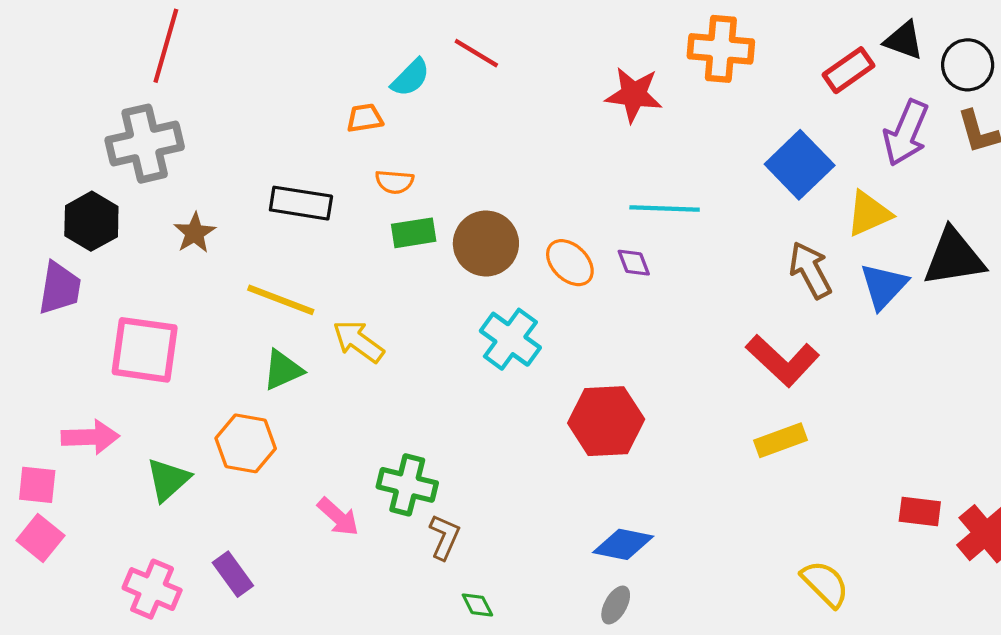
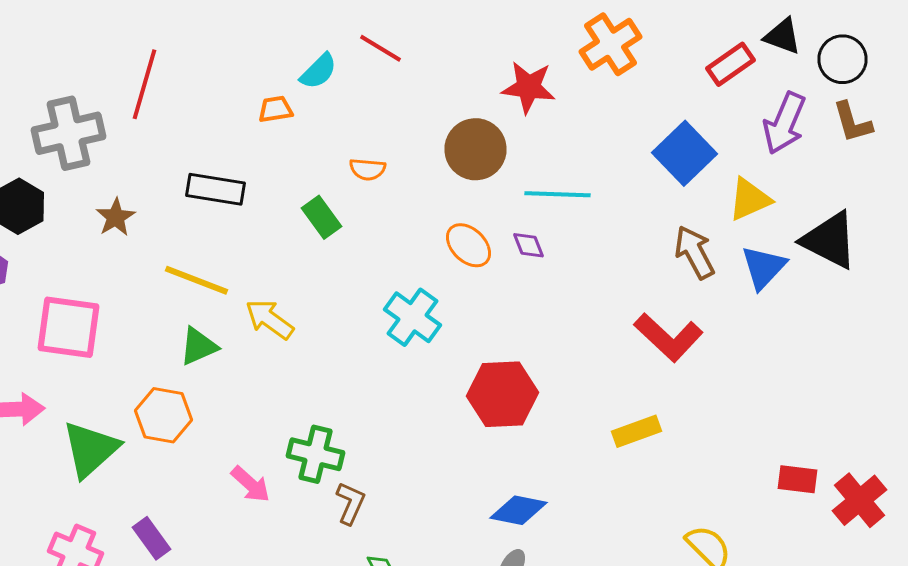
red line: (166, 46) -> (144, 84), moved
orange cross: (721, 49) -> (610, 44), turned -38
orange semicircle: (394, 182) -> (368, 169), moved
green rectangle: (414, 233) -> (322, 217), turned 63
brown circle: (486, 243) -> (476, 149), moved
black triangle: (954, 257) -> (830, 240), turned 36
yellow rectangle: (780, 440) -> (636, 431), moved
green triangle: (168, 480) -> (90, 449), size x1.4

